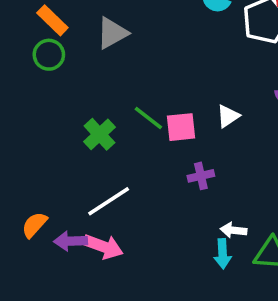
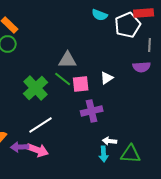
gray triangle: (112, 33) -> (68, 60), moved, turned 30
green cross: (100, 134) -> (36, 88), size x1.4
purple cross: (201, 176) -> (92, 111), size x1.5

